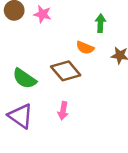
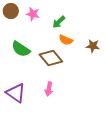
green arrow: (100, 23) -> (59, 22), moved, turned -136
green semicircle: (24, 79) -> (21, 49), moved

